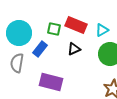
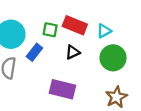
purple rectangle: (51, 82) -> (62, 89), moved

